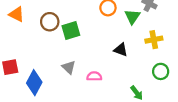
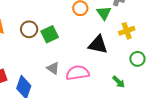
black triangle: (121, 50) -> (98, 45), size x1.5
pink semicircle: (94, 76) -> (78, 73), size x1.6

